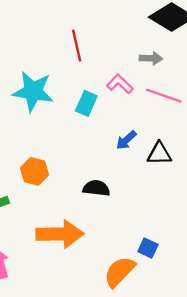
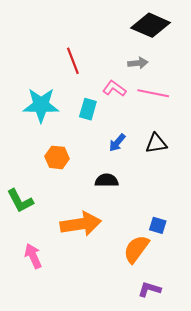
blue arrow: (126, 140) -> (117, 143), moved
orange hexagon: (34, 171) -> (57, 157), moved

